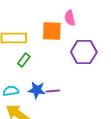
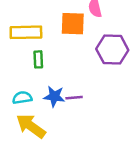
green rectangle: (24, 60) -> (38, 59), turned -40

